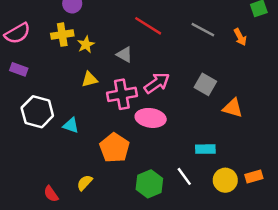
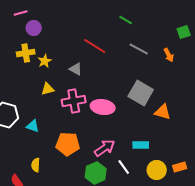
pink arrow: (157, 83) -> (105, 148), moved
gray square: (205, 84) -> (141, 93), size x1.4
pink ellipse: (151, 118) -> (103, 107), moved
orange pentagon: (114, 148) -> (68, 144), turned -30
yellow semicircle: (85, 183) -> (36, 165), moved, turned -40

